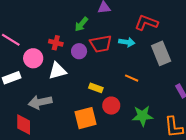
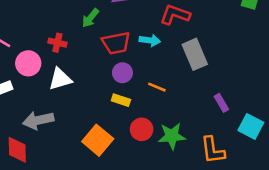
purple circle: (79, 51) -> (122, 73), moved
yellow rectangle: (96, 88) -> (121, 100), moved
red circle: (111, 106) -> (142, 129), moved
orange square: (86, 118) -> (98, 140), turned -35

